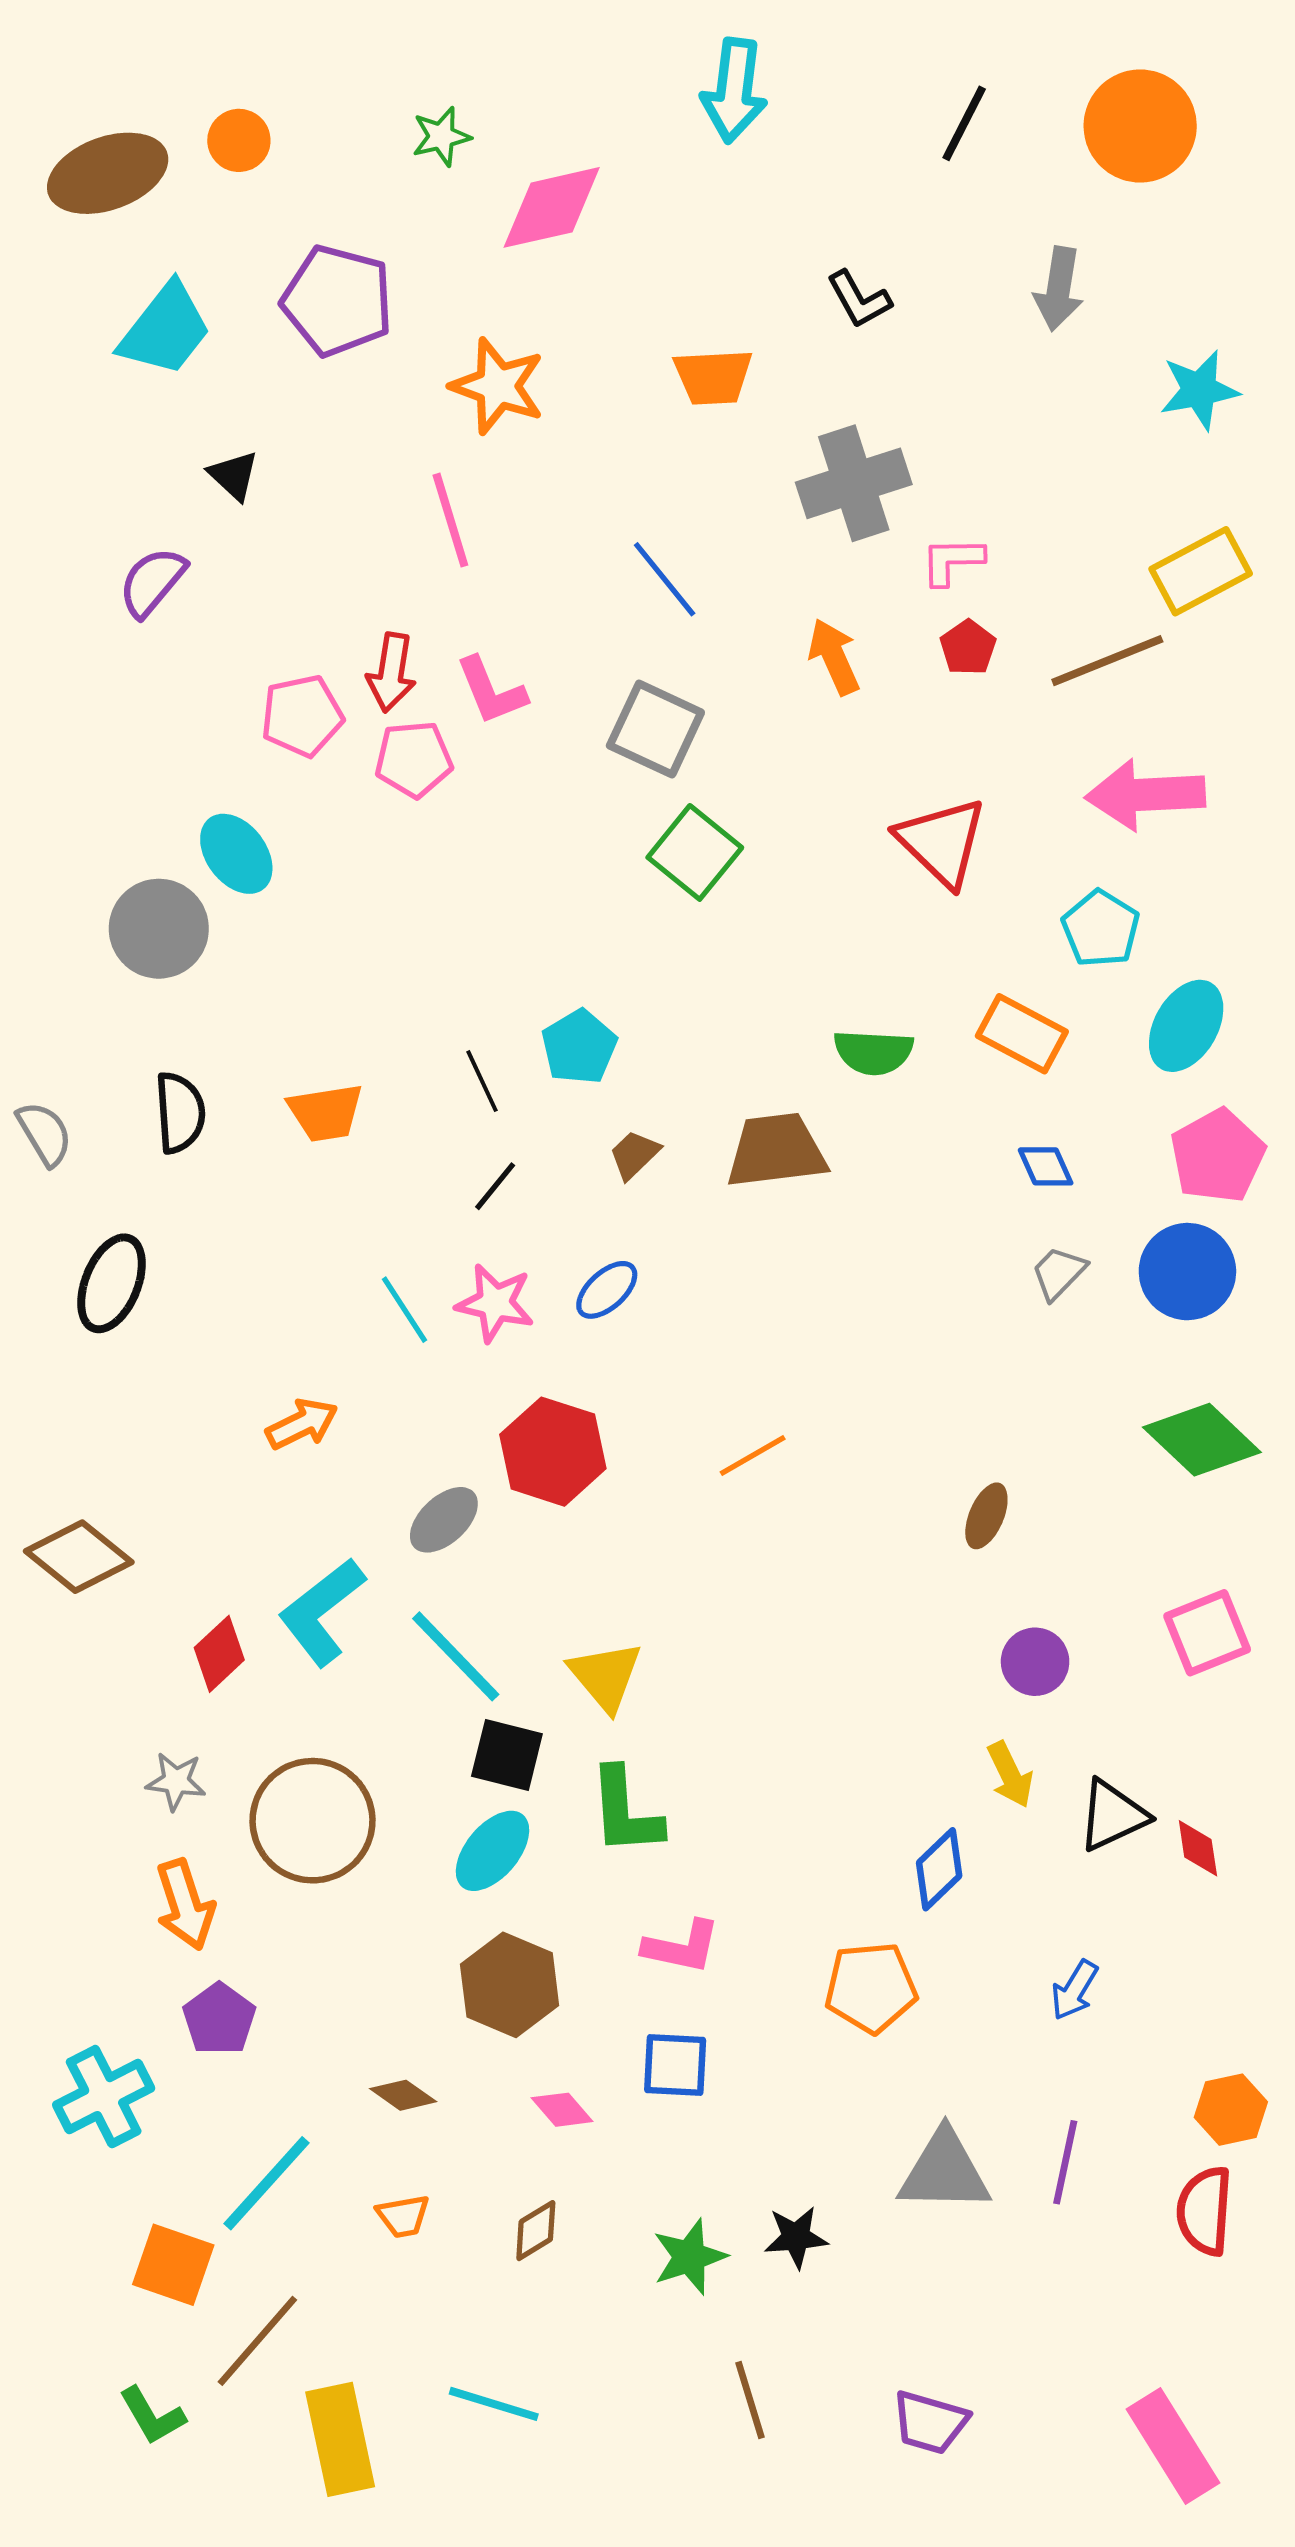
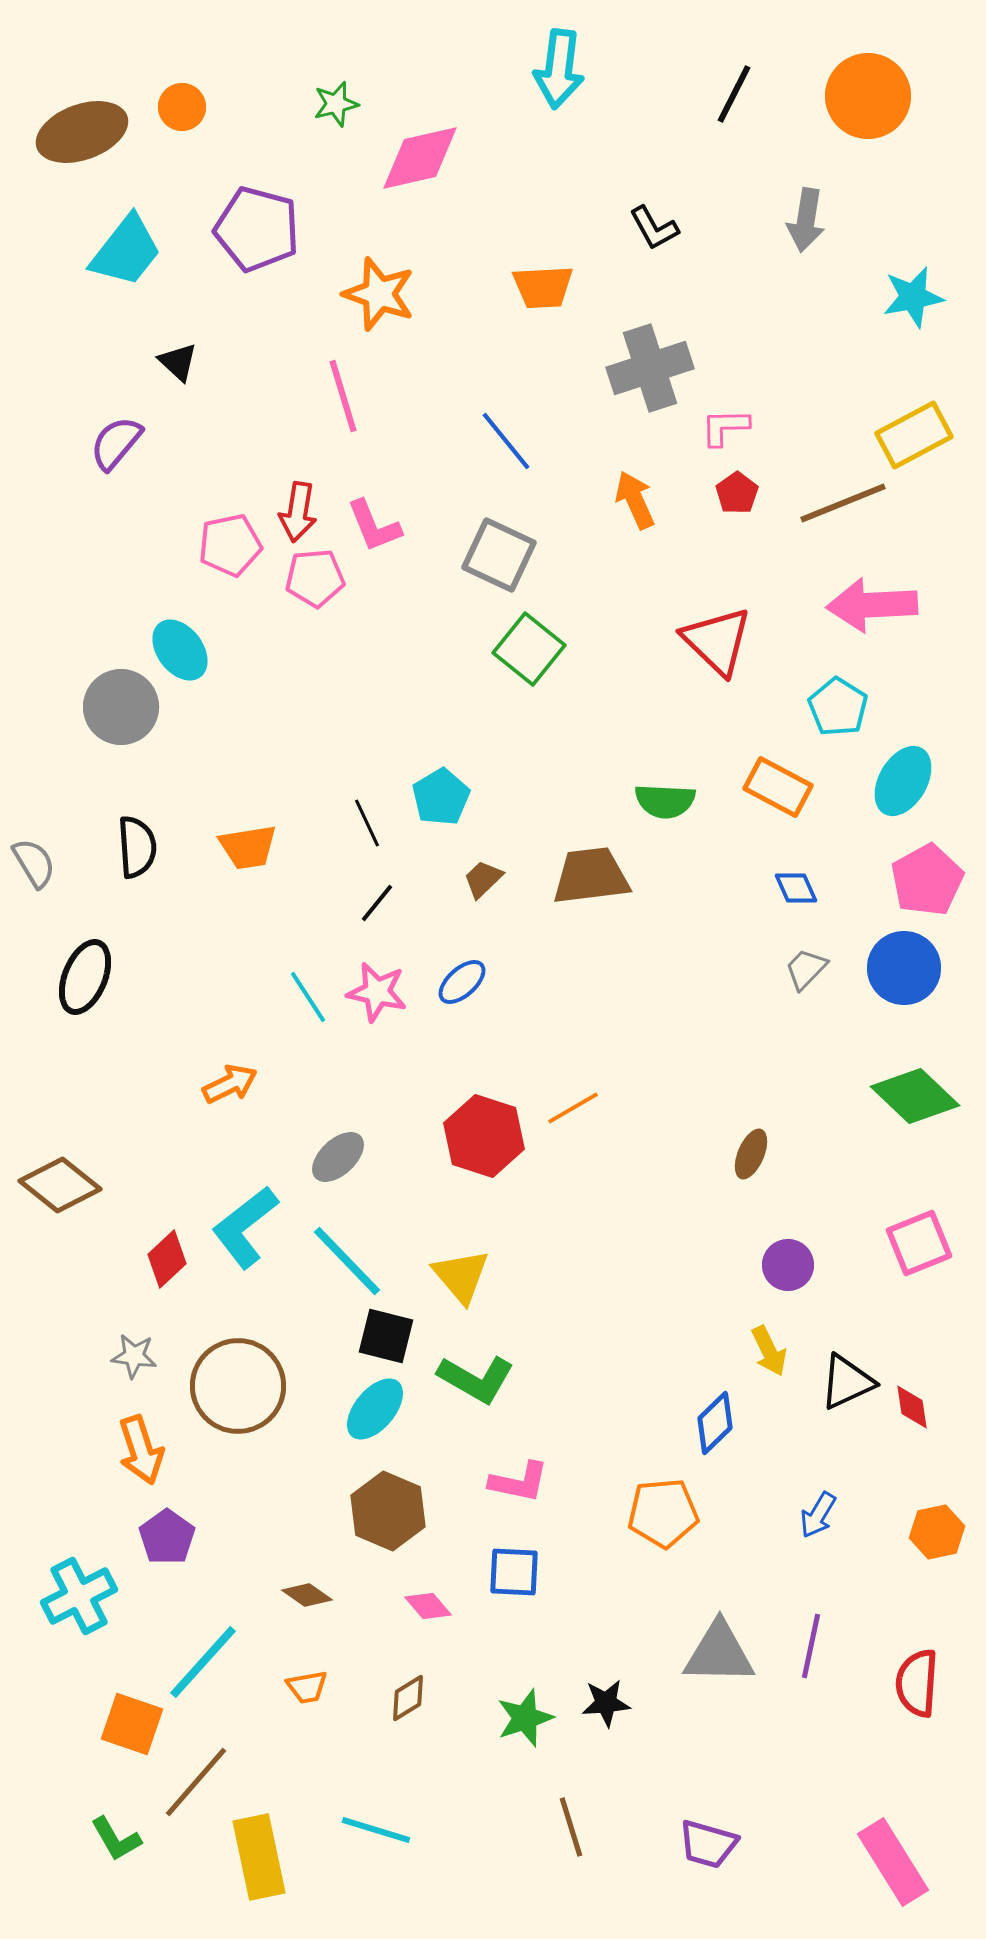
red hexagon: (553, 1452) -> (484, 1136), moved
green L-shape: (625, 1811) -> (476, 1379), turned -56
orange hexagon: (1231, 2110) -> (937, 1532), moved

